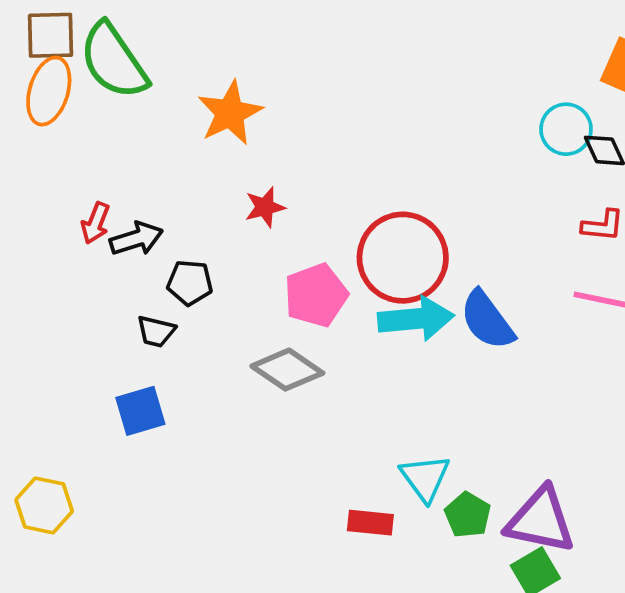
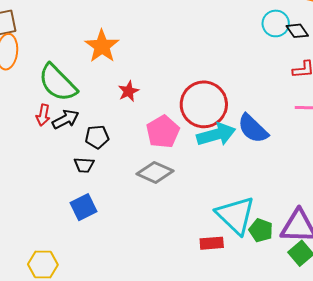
green semicircle: (114, 61) -> (58, 83), moved
cyan triangle: (425, 478) -> (236, 215), size x1.5

